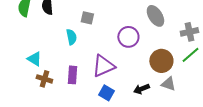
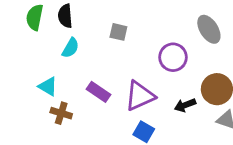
cyan semicircle: (71, 37) -> (71, 48), moved, turned 42
purple rectangle: (72, 75) -> (98, 92), moved, turned -60
black arrow: (141, 89) -> (185, 105), moved

